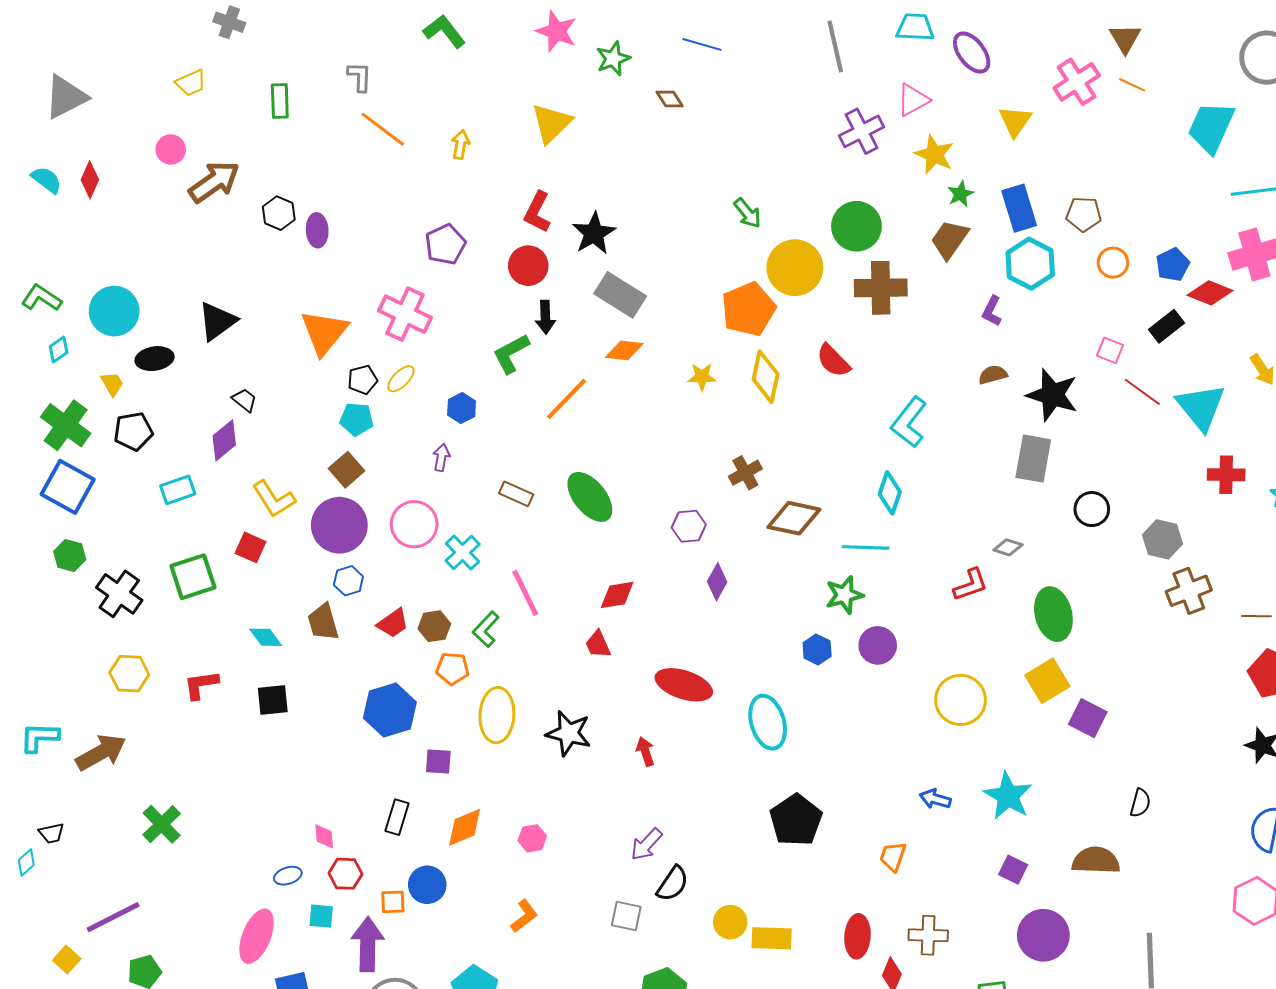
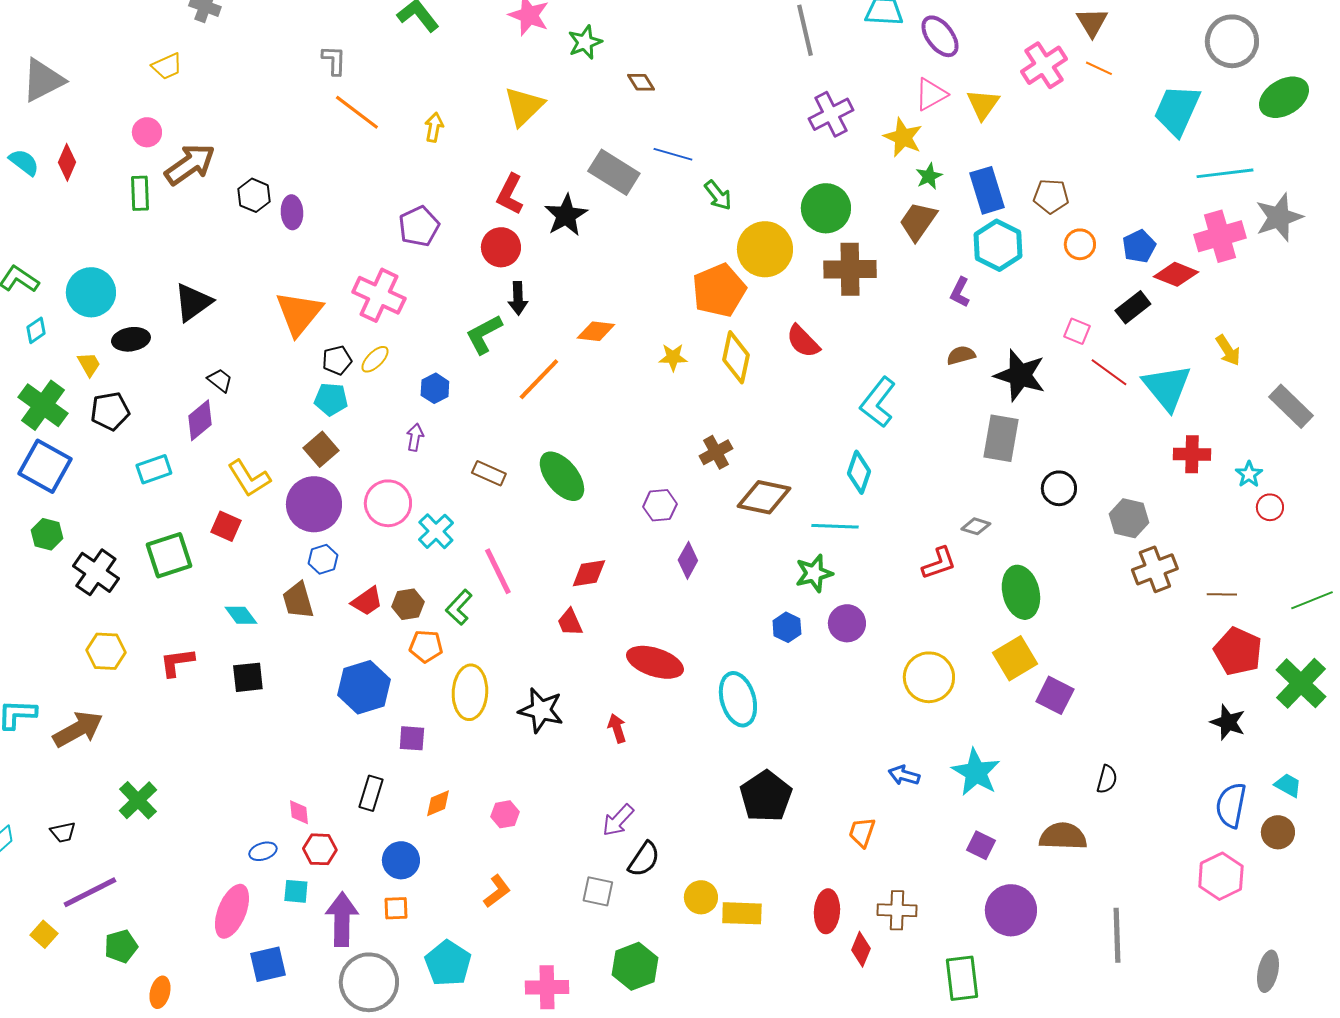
blue line: (702, 44) -> (673, 154), moved
pink triangle: (913, 100) -> (931, 94), moved
green rectangle: (280, 101) -> (140, 193), moved
gray rectangle: (620, 295) -> (614, 172), moved
orange diamond: (465, 827) -> (438, 803), size x0.7
black trapezoid: (52, 833) -> (63, 832), moved
orange square: (393, 902) -> (396, 908), moved

